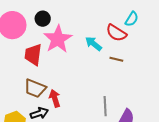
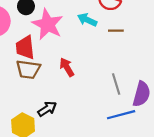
brown trapezoid: (35, 88) -> (28, 69), moved
red arrow: (55, 98) -> (67, 67), moved

